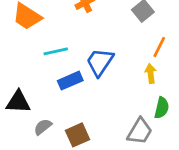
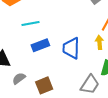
blue trapezoid: (100, 62) -> (71, 48), moved, turned -35

